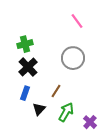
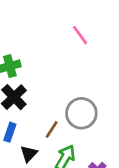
gray circle: (73, 58) -> (81, 113), moved

